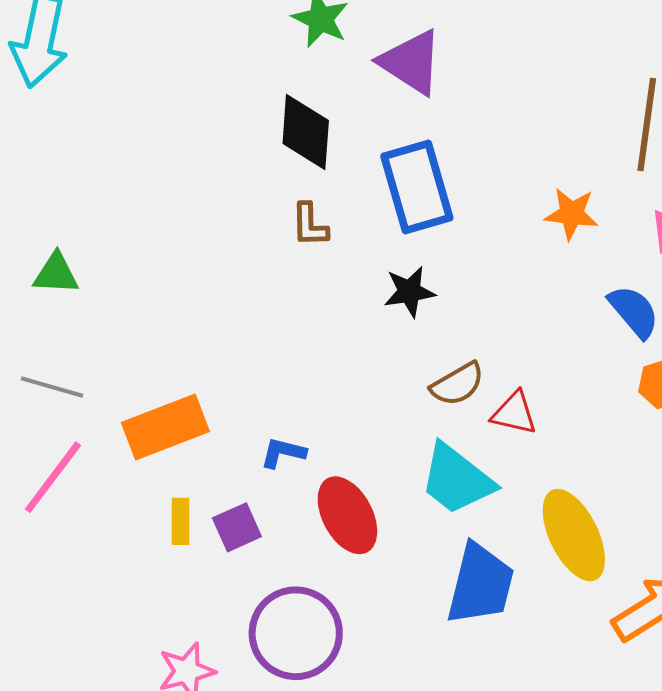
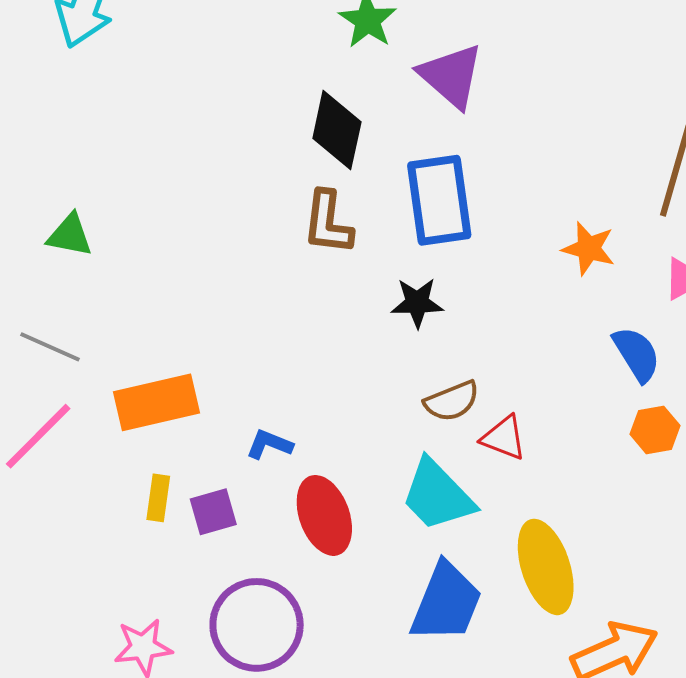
brown L-shape: (310, 225) -> (328, 223), size x1.4

